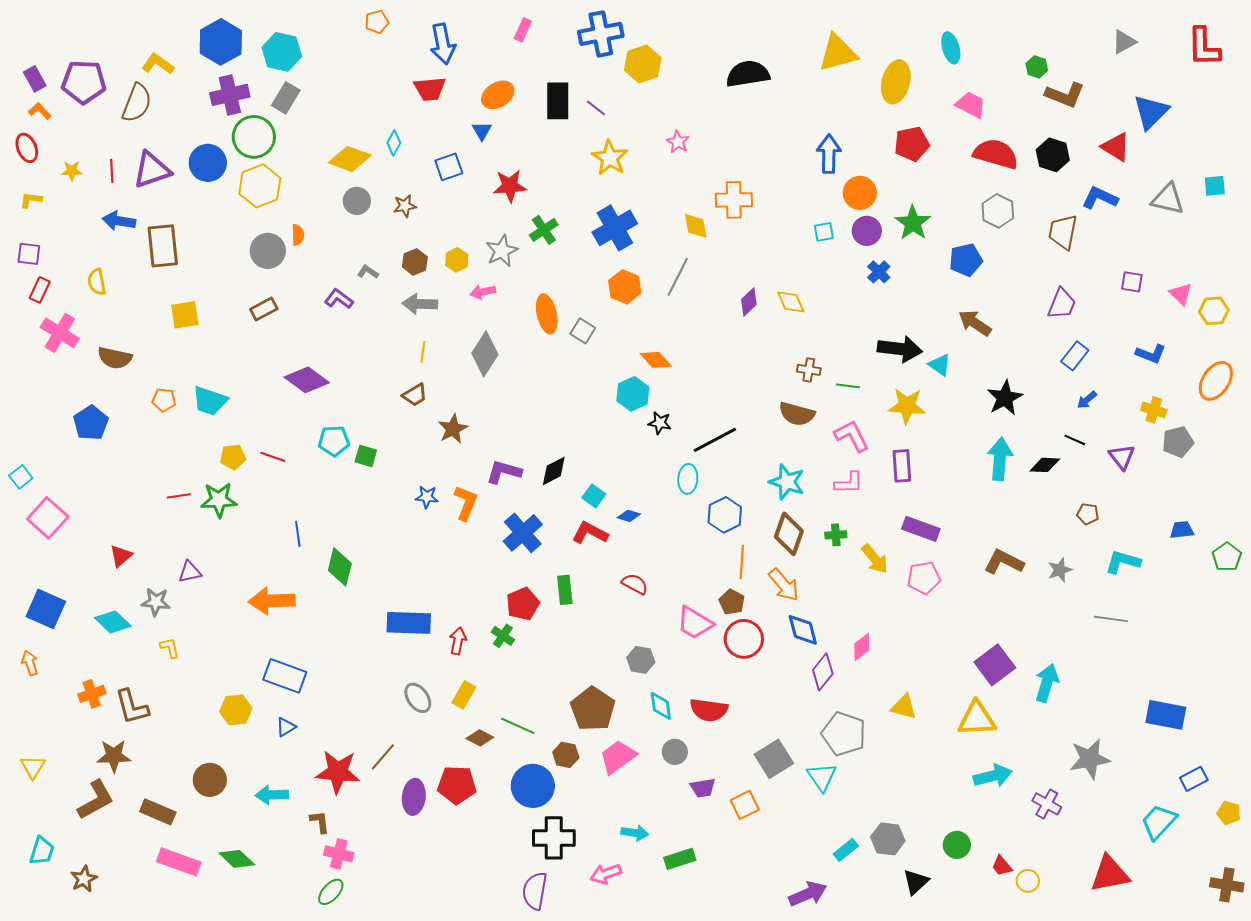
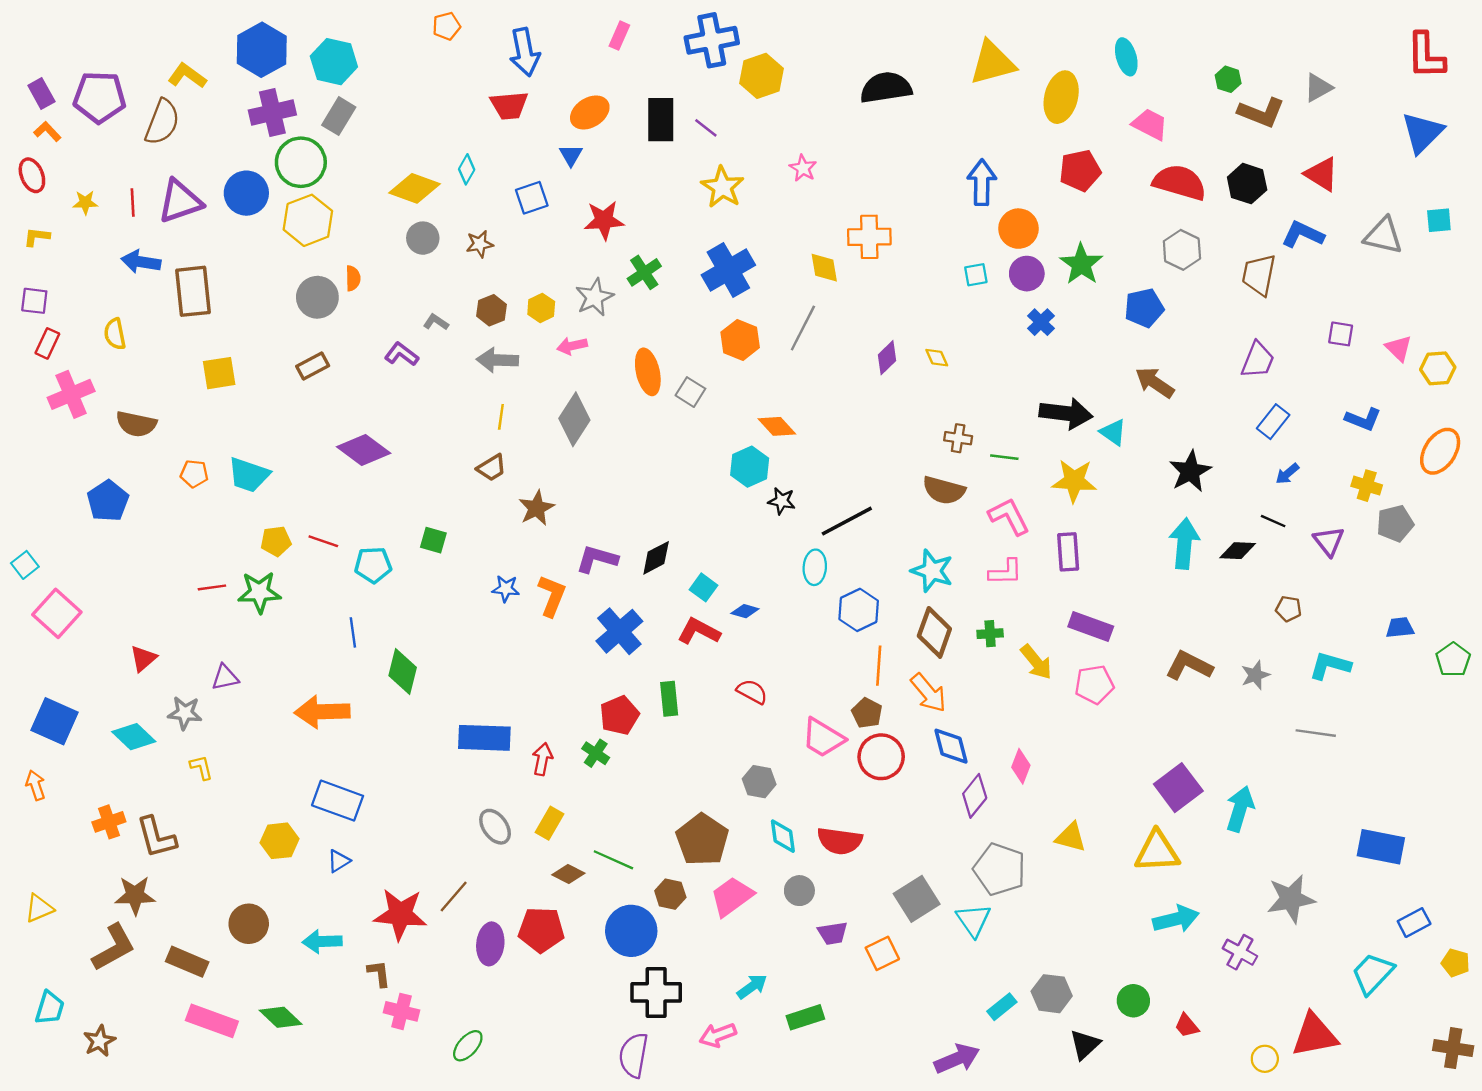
gray triangle: (1124, 42) -> (1318, 88), moved
blue triangle: (1151, 112) -> (1422, 133), moved
yellow diamond: (791, 302) -> (937, 358), size x0.7
pink cross: (60, 333) -> (71, 394), turned 36
cyan pentagon: (334, 441) -> (373, 565), moved
pink diamond: (862, 647) -> (1021, 766), turned -32
yellow triangle: (33, 767) -> (39, 908), turned 36
cyan arrow: (635, 833) -> (752, 987), turned -44
yellow circle: (1028, 881) -> (1265, 1059), moved
green ellipse: (331, 892) -> (468, 1046), moved

